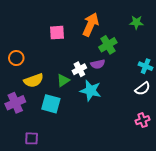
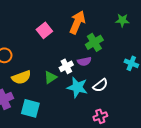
pink square: (57, 33) -> (44, 30), turned -35
white semicircle: (143, 89) -> (100, 85), moved
cyan square: (51, 104) -> (30, 108), moved
pink cross: (143, 120) -> (100, 116), moved

